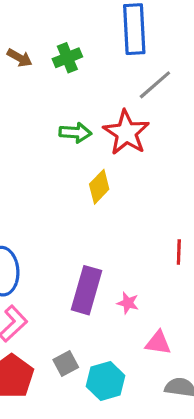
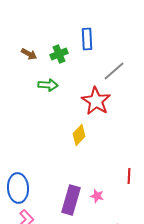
blue rectangle: (134, 29) -> (87, 39), moved, size x0.7
green arrow: (75, 133) -> (48, 85), moved
pink star: (128, 303) -> (97, 196), moved

